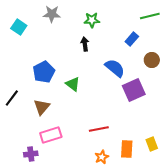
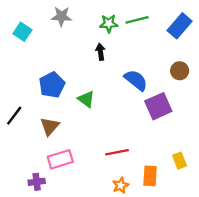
green line: (150, 16) -> (137, 20), moved
blue rectangle: (132, 39) -> (180, 26), moved, size x1.5
yellow rectangle: (152, 144) -> (180, 161), moved

